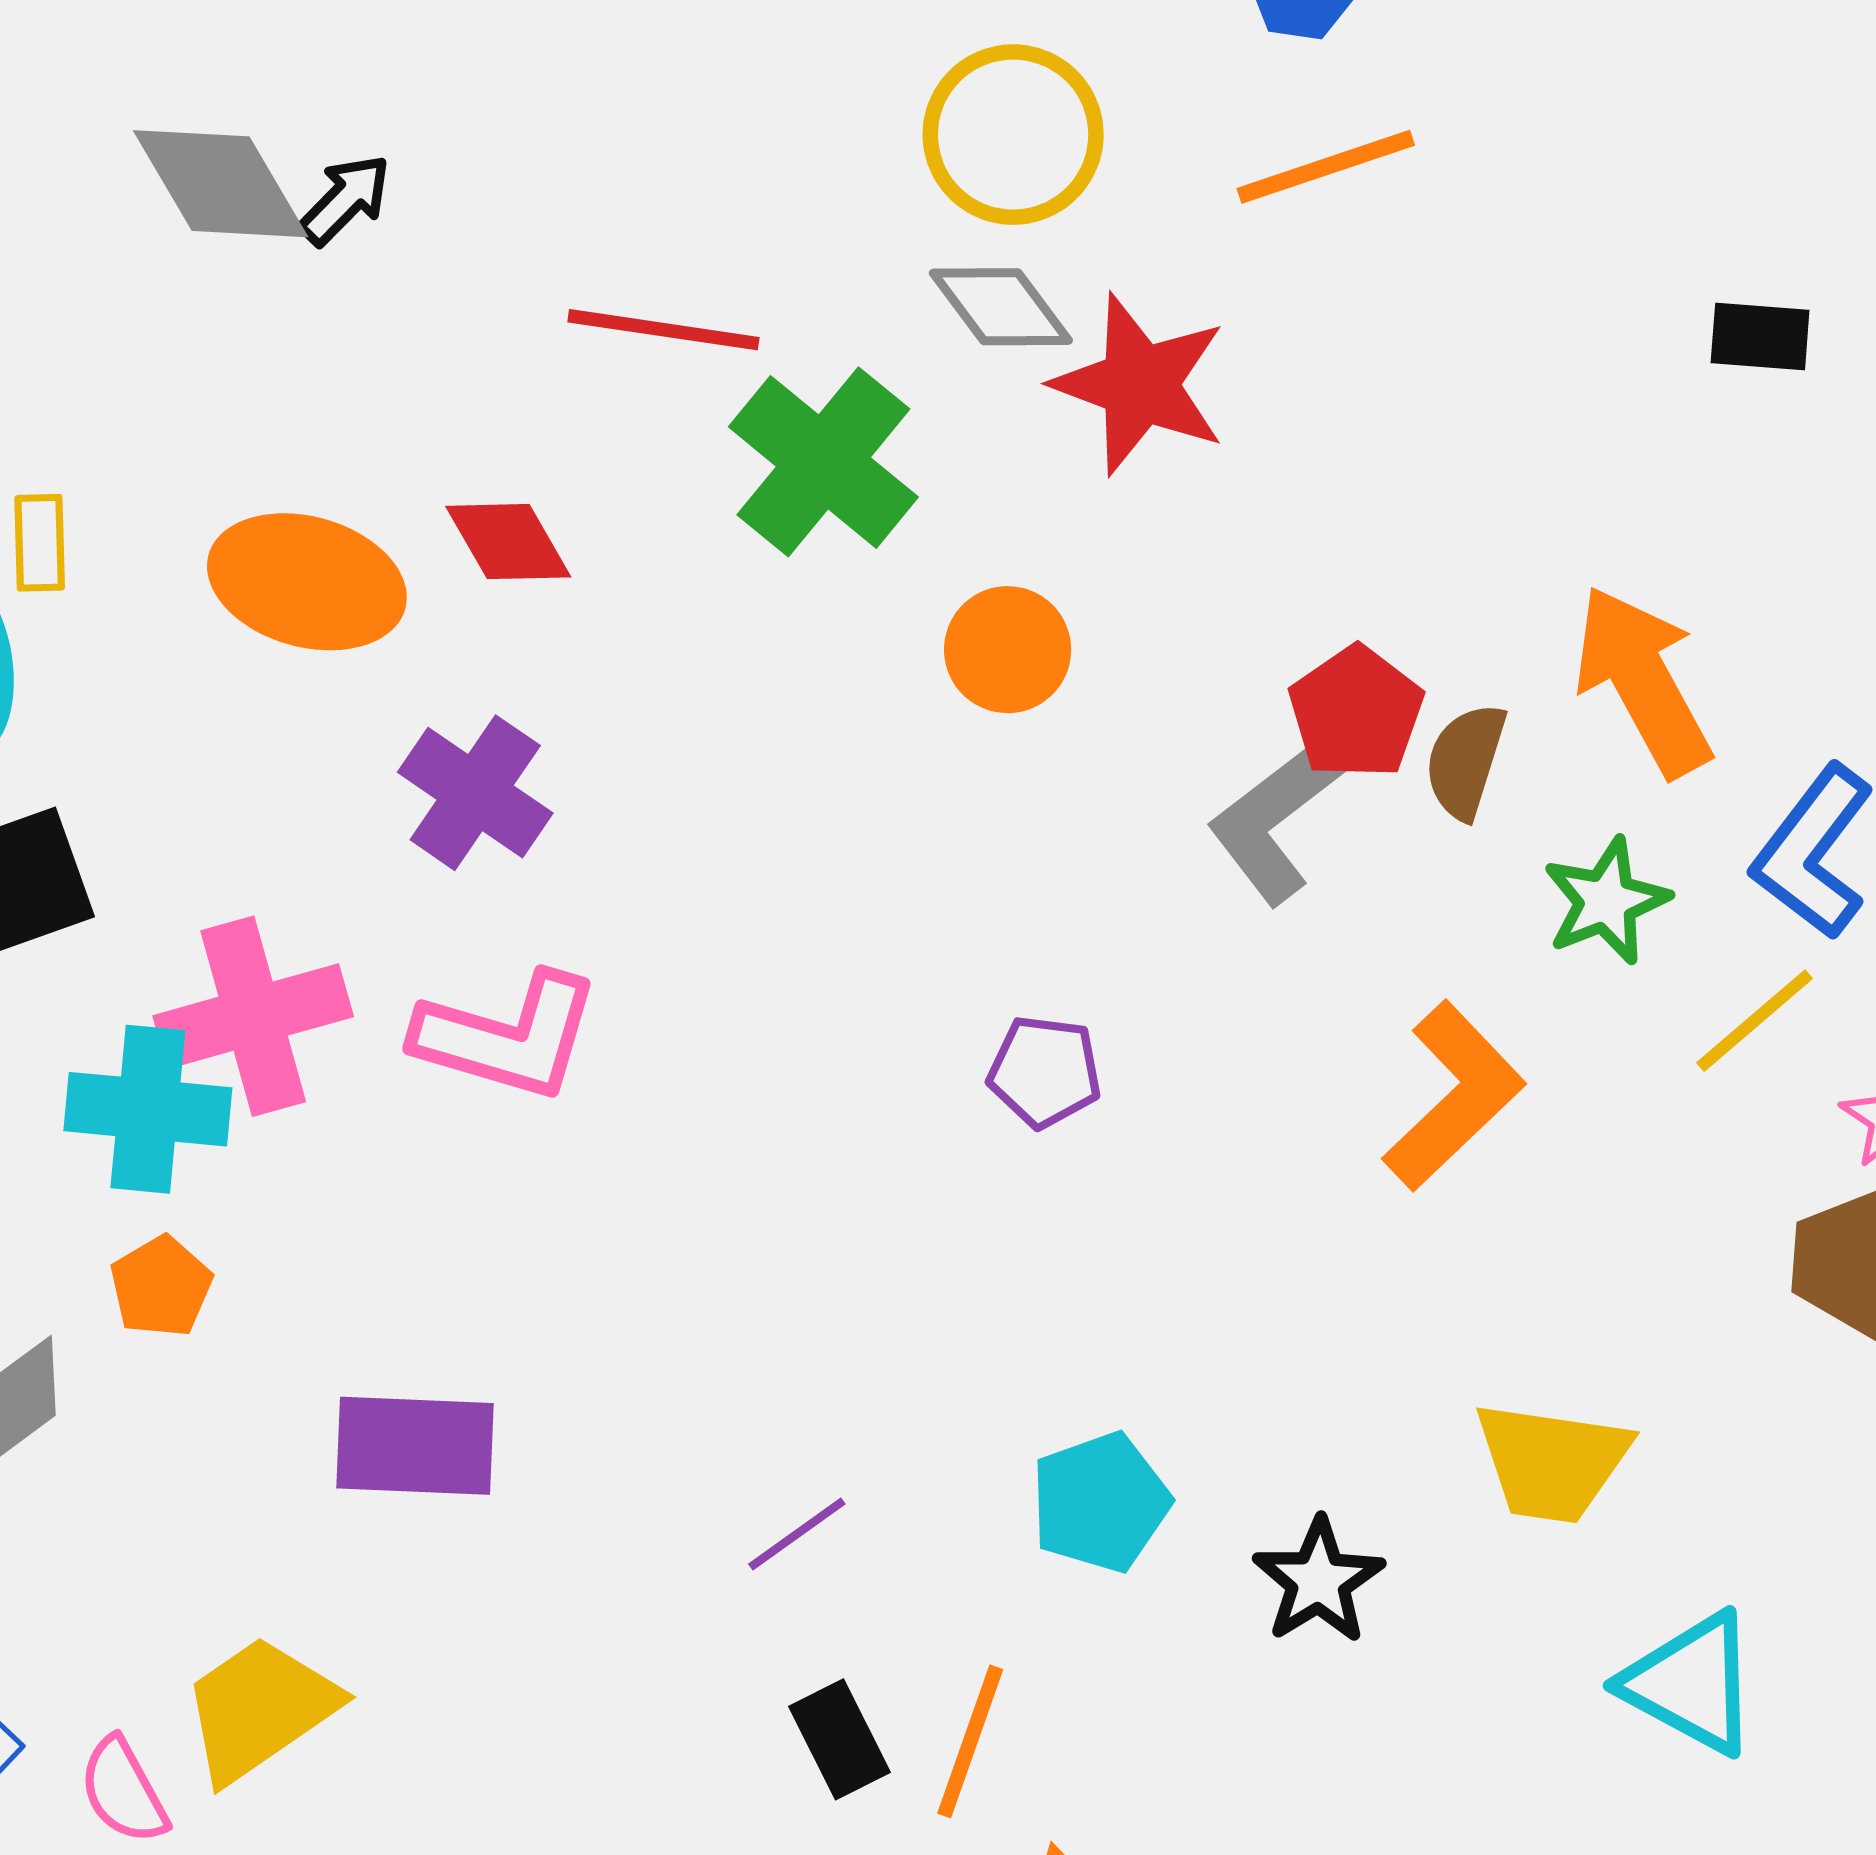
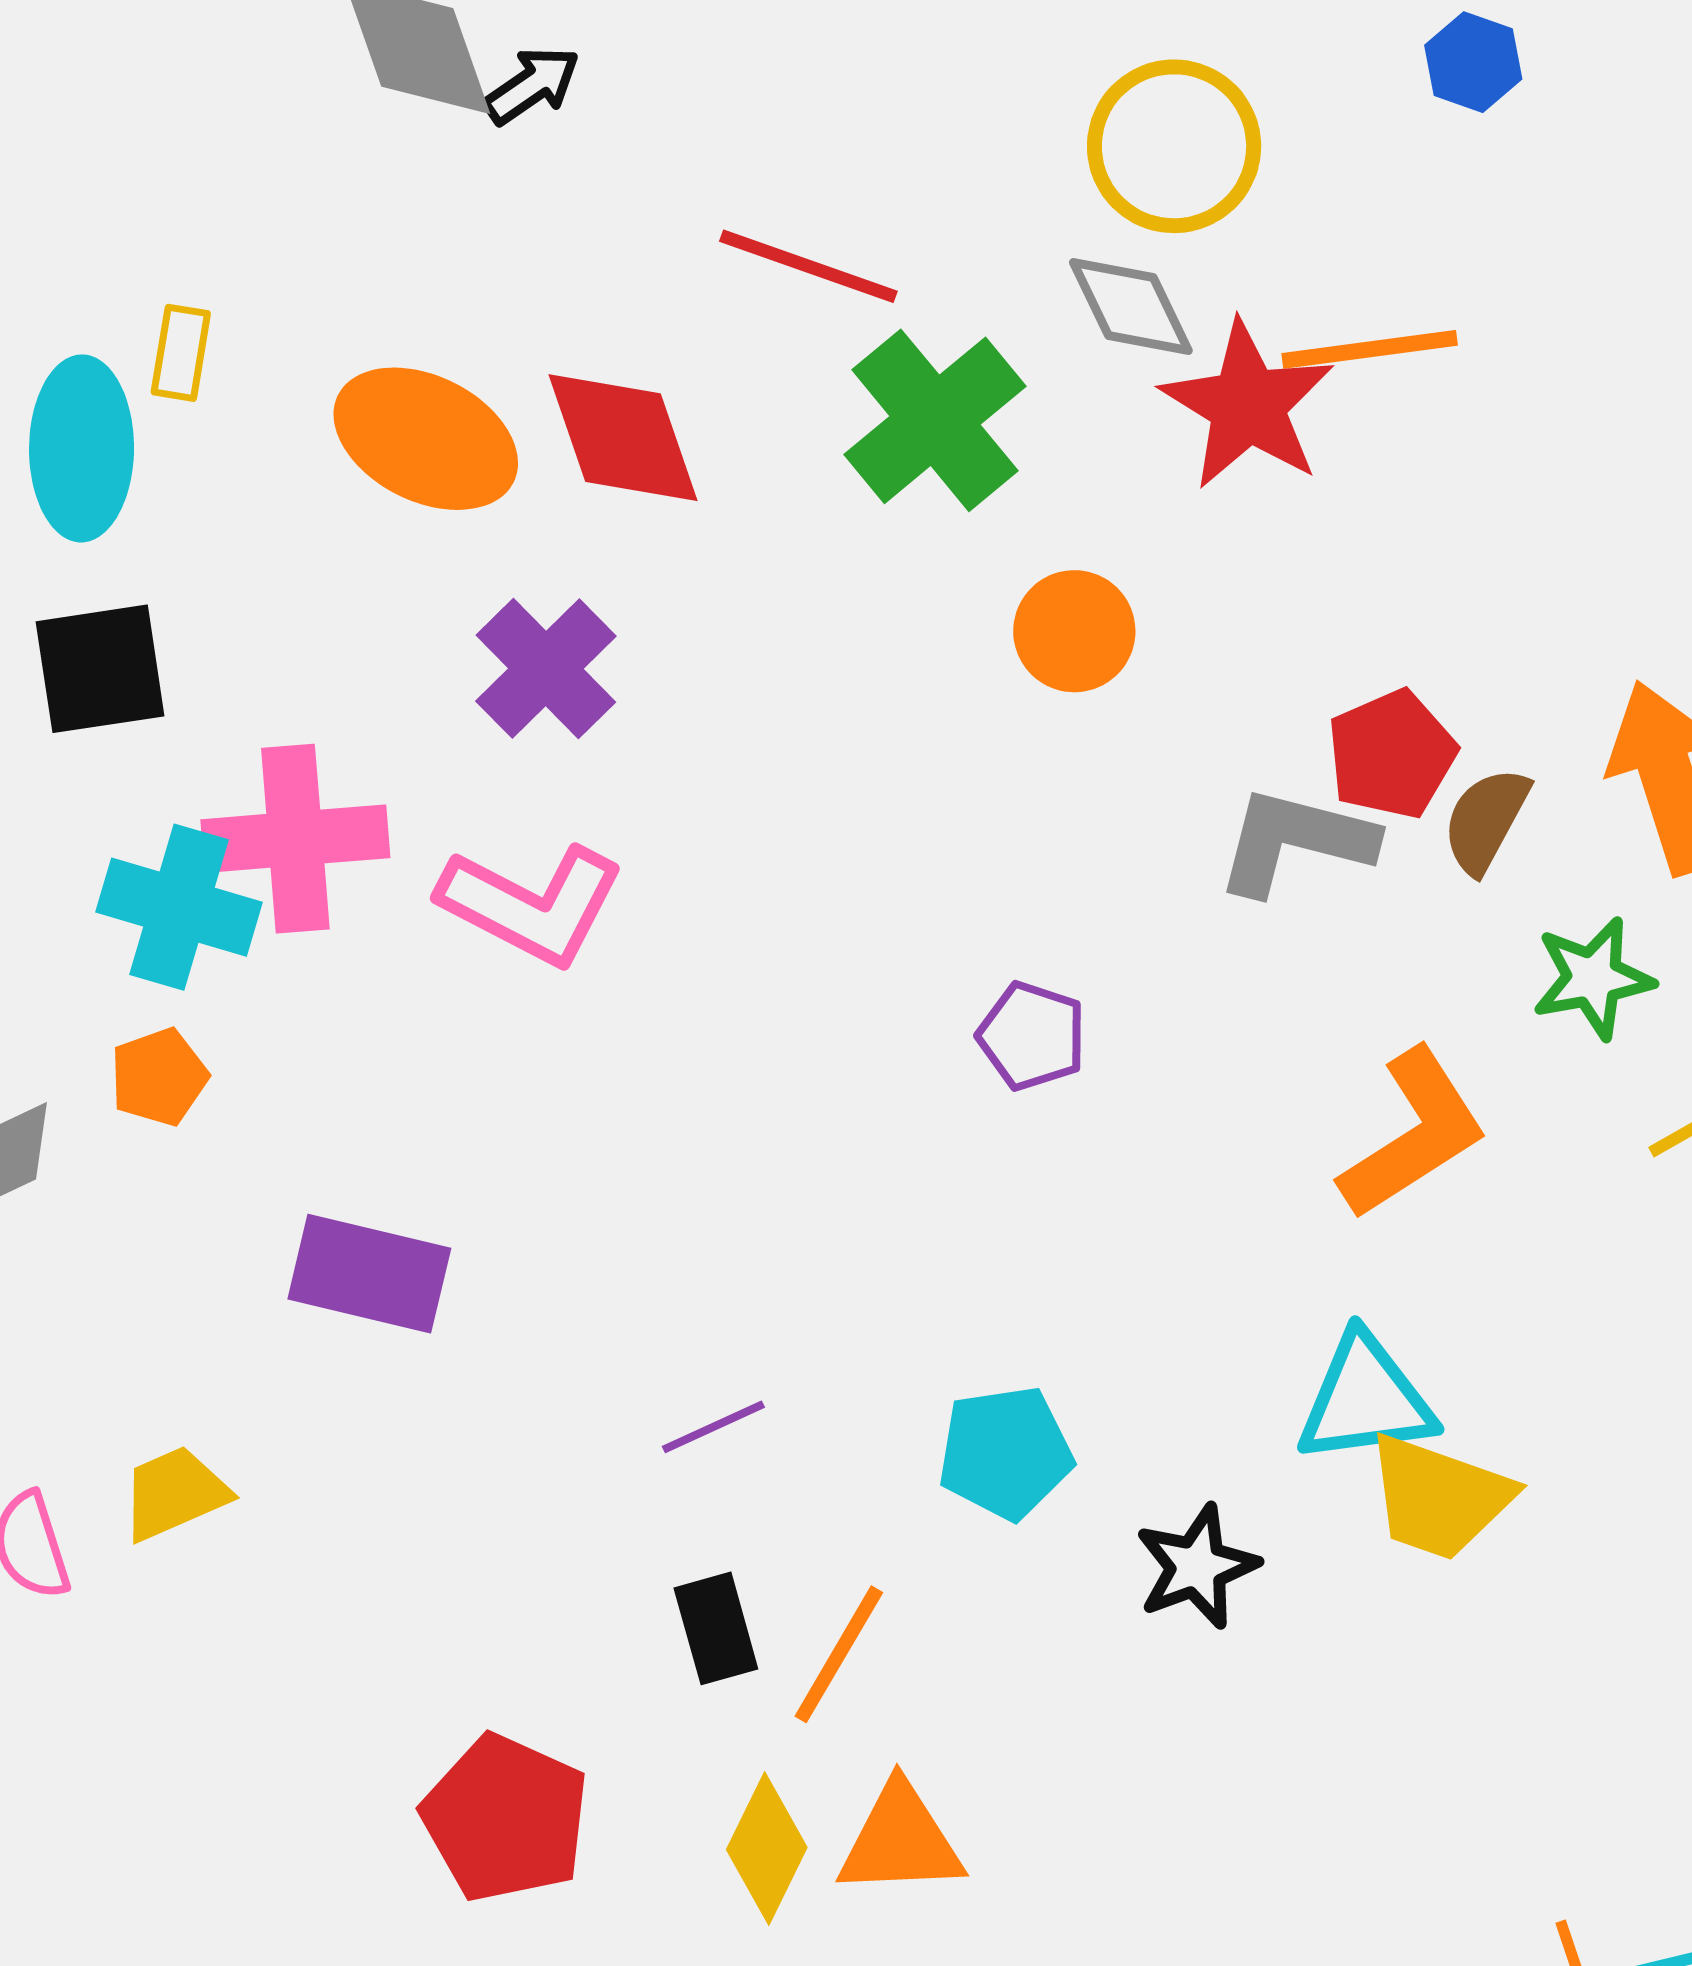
orange line: (1326, 167) -> (1370, 349), moved
red diamond: (508, 542) -> (623, 438), size x1.4
gray L-shape: (1275, 820) -> (1295, 841), turned 41
cyan triangle: (1691, 1683) -> (1366, 1399), moved, turned -47
yellow trapezoid: (260, 1709) -> (175, 1493), size x0.7

